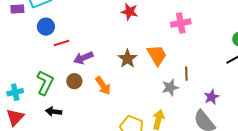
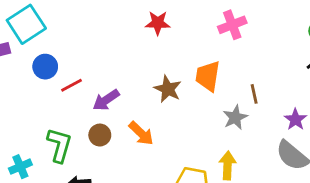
orange trapezoid: (157, 55) -> (208, 76), turned -130

